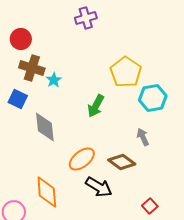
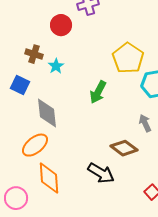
red circle: (21, 39) -> (61, 25), moved
brown cross: (32, 68) -> (34, 54), size x0.7
orange ellipse: (82, 159) -> (35, 145), moved

